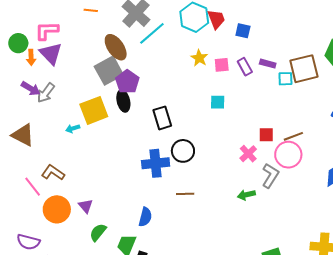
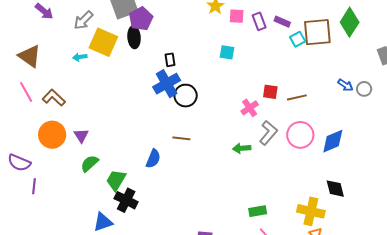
cyan square: (285, 79) -> (298, 39), turned -35
gray arrow: (46, 93) -> (83, 20), moved
yellow square: (94, 110) -> (103, 42), turned 36
black rectangle: (162, 118) -> (170, 60), size x0.6
pink circle: (288, 155) -> (300, 135), moved
blue cross: (156, 163) -> (167, 84), moved, turned -32
pink line: (33, 187) -> (26, 92), moved
blue semicircle: (145, 217) -> (153, 159), moved

